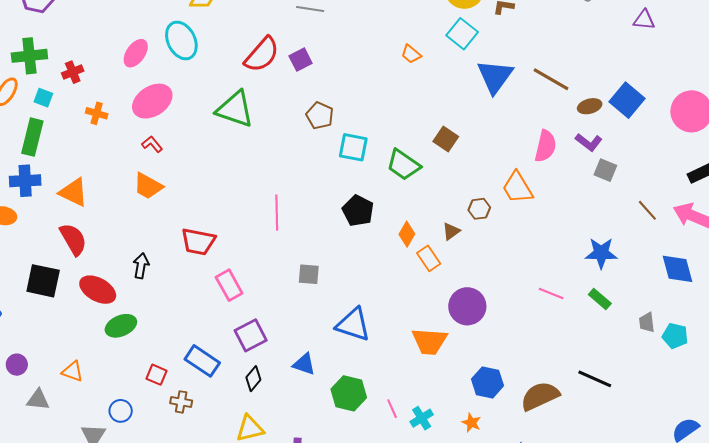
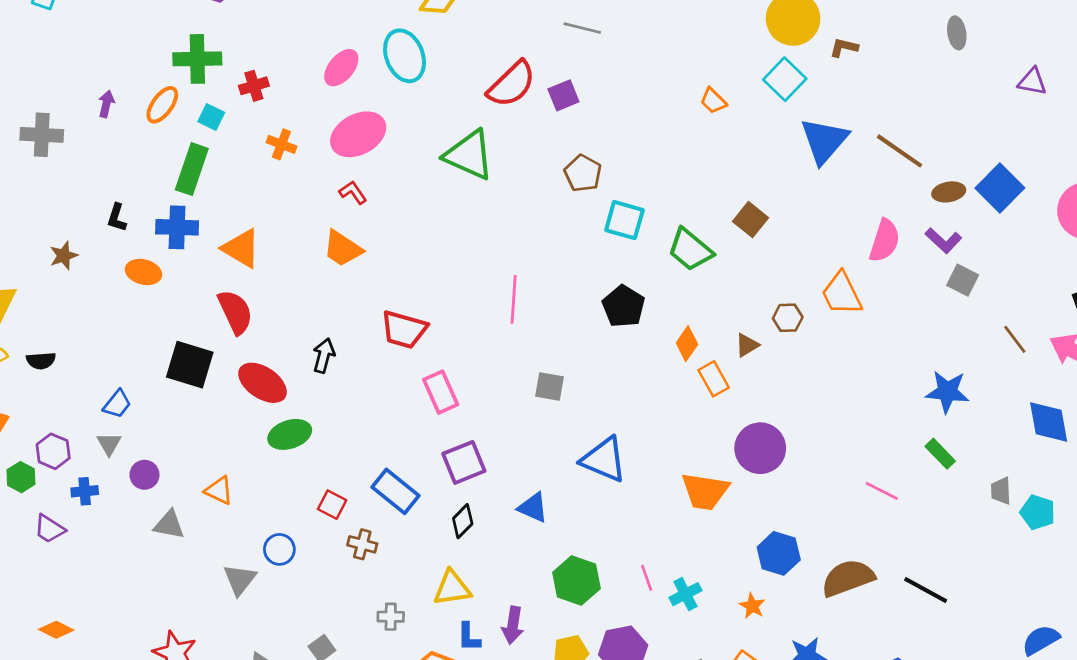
pink line: (551, 294) -> (882, 491), moved
black line: (595, 379) -> (926, 590), moved
green hexagon: (349, 393) -> (576, 581), moved

